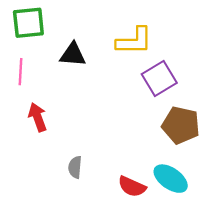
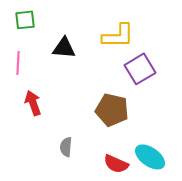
green square: (28, 23) -> (25, 20), size x0.7
brown pentagon: (181, 125) -> (112, 110), moved

